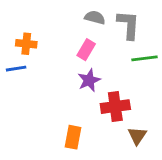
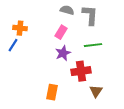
green line: (144, 58) -> (93, 45), moved
blue line: (16, 69) -> (13, 45), turned -48

